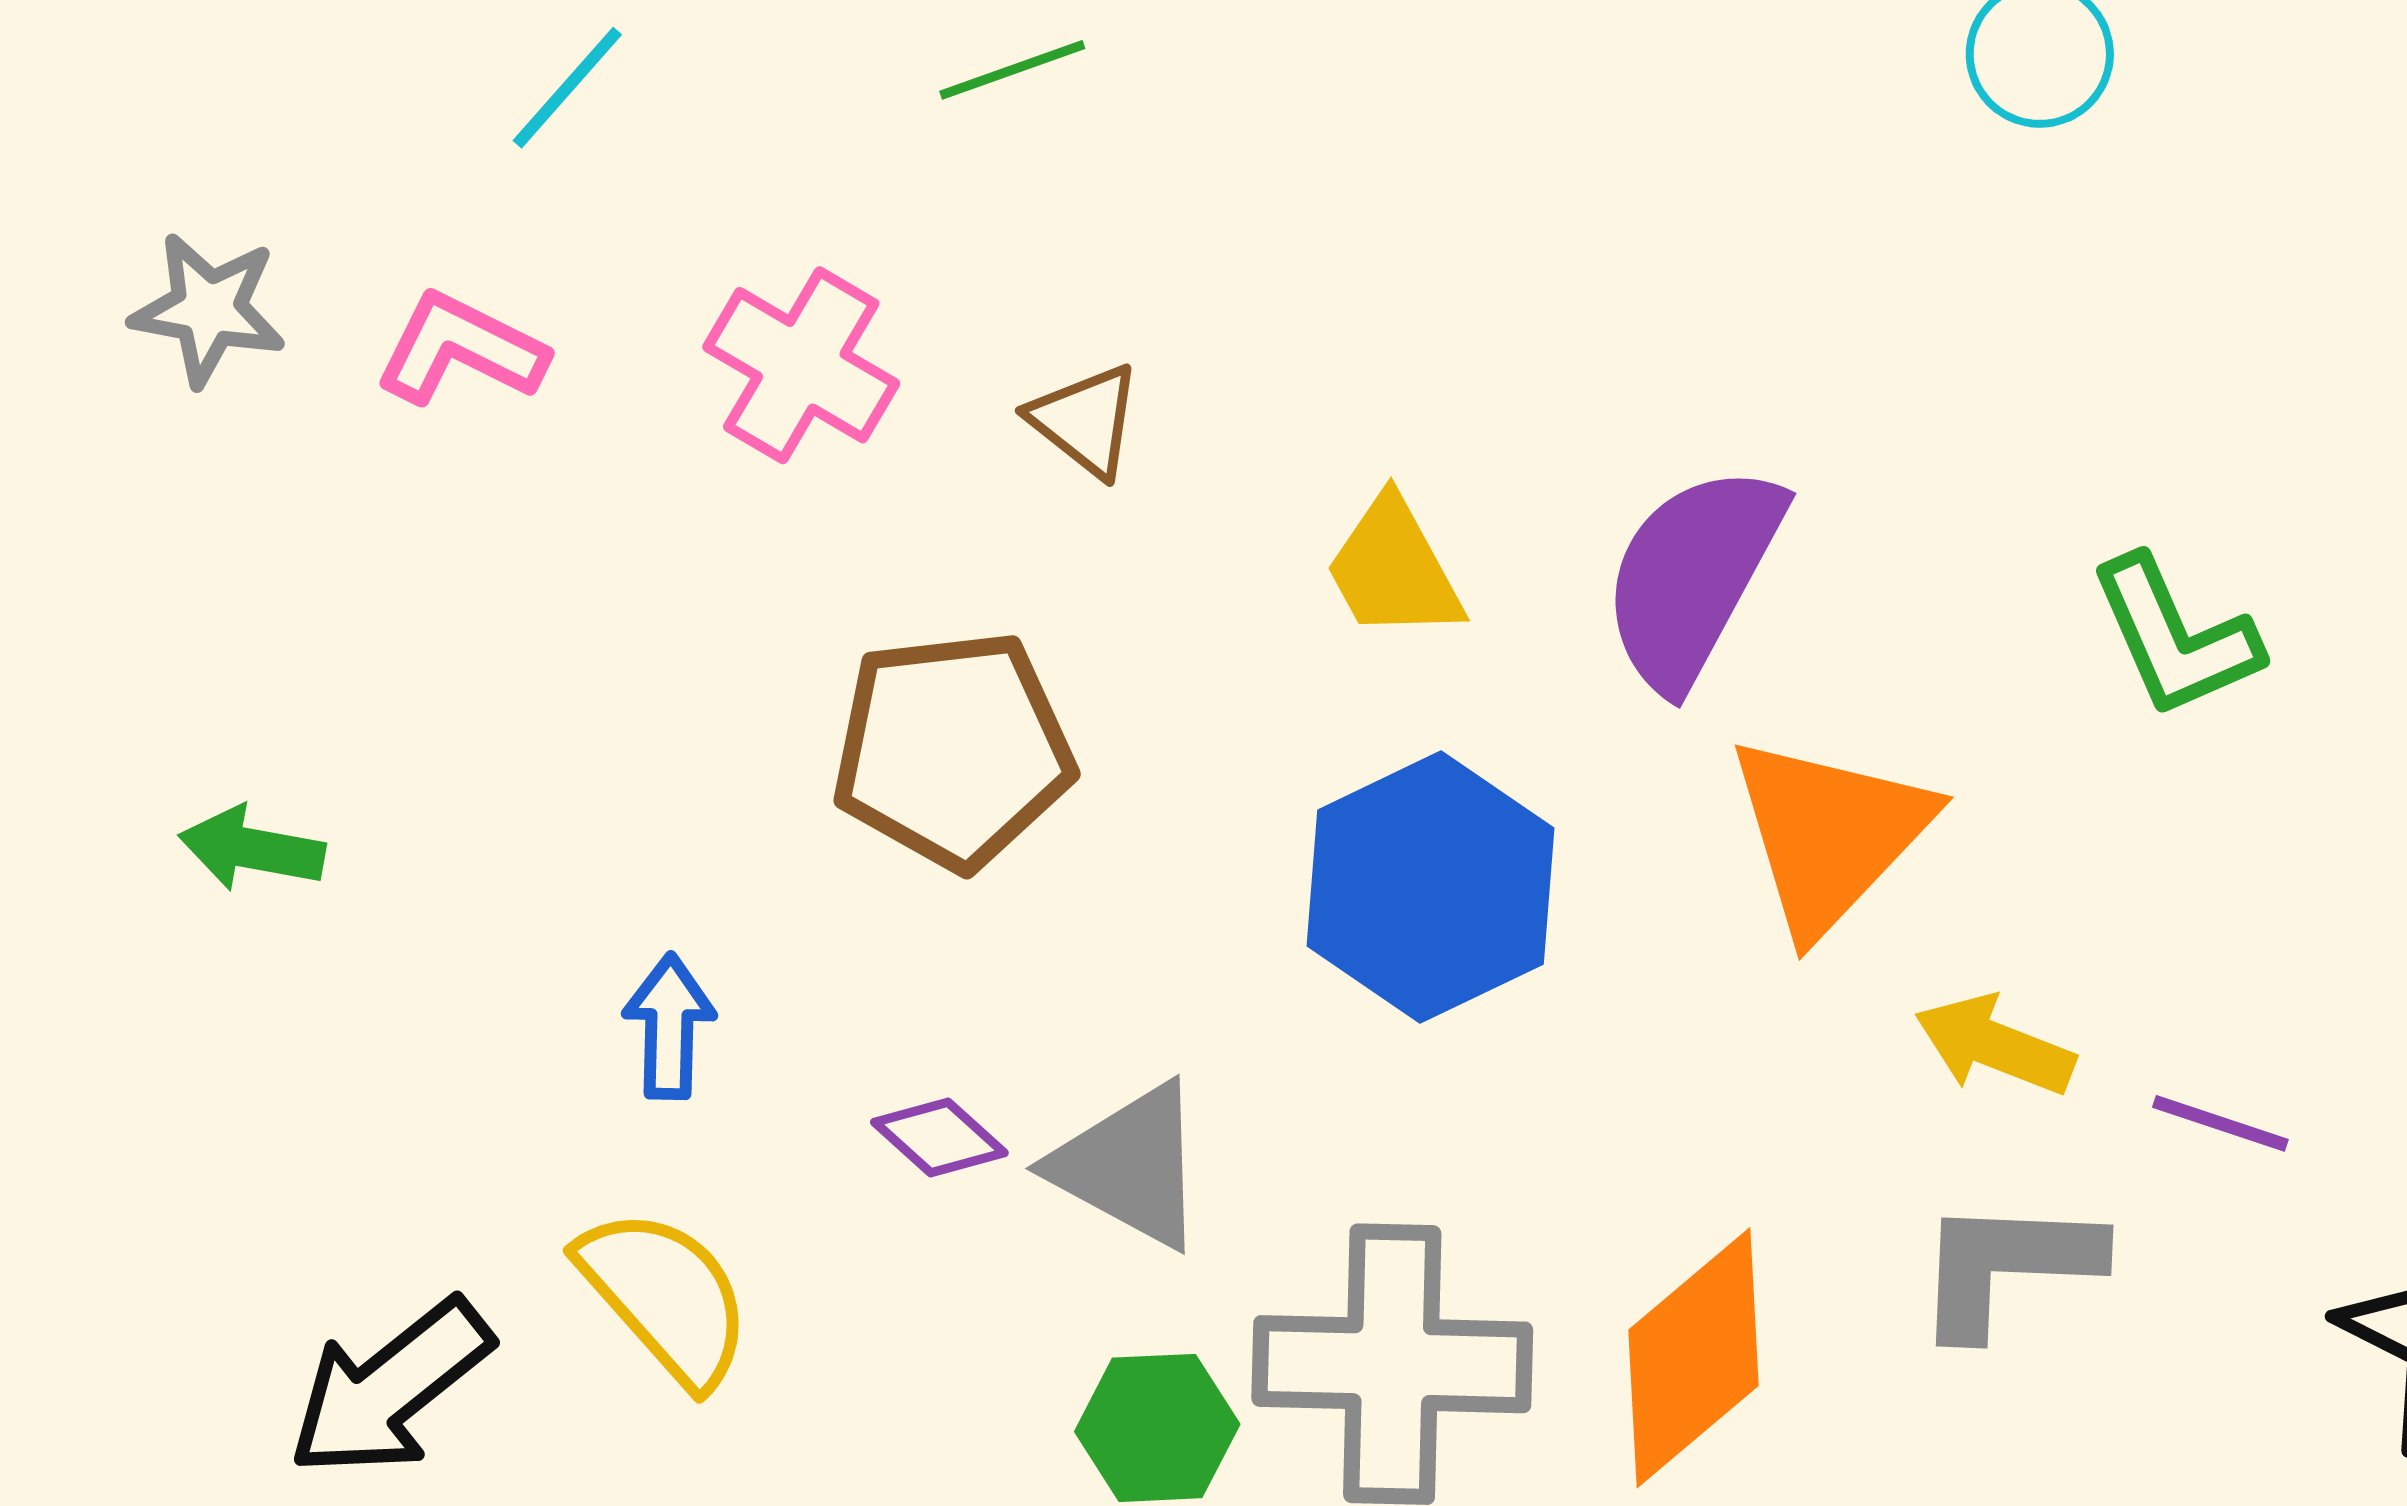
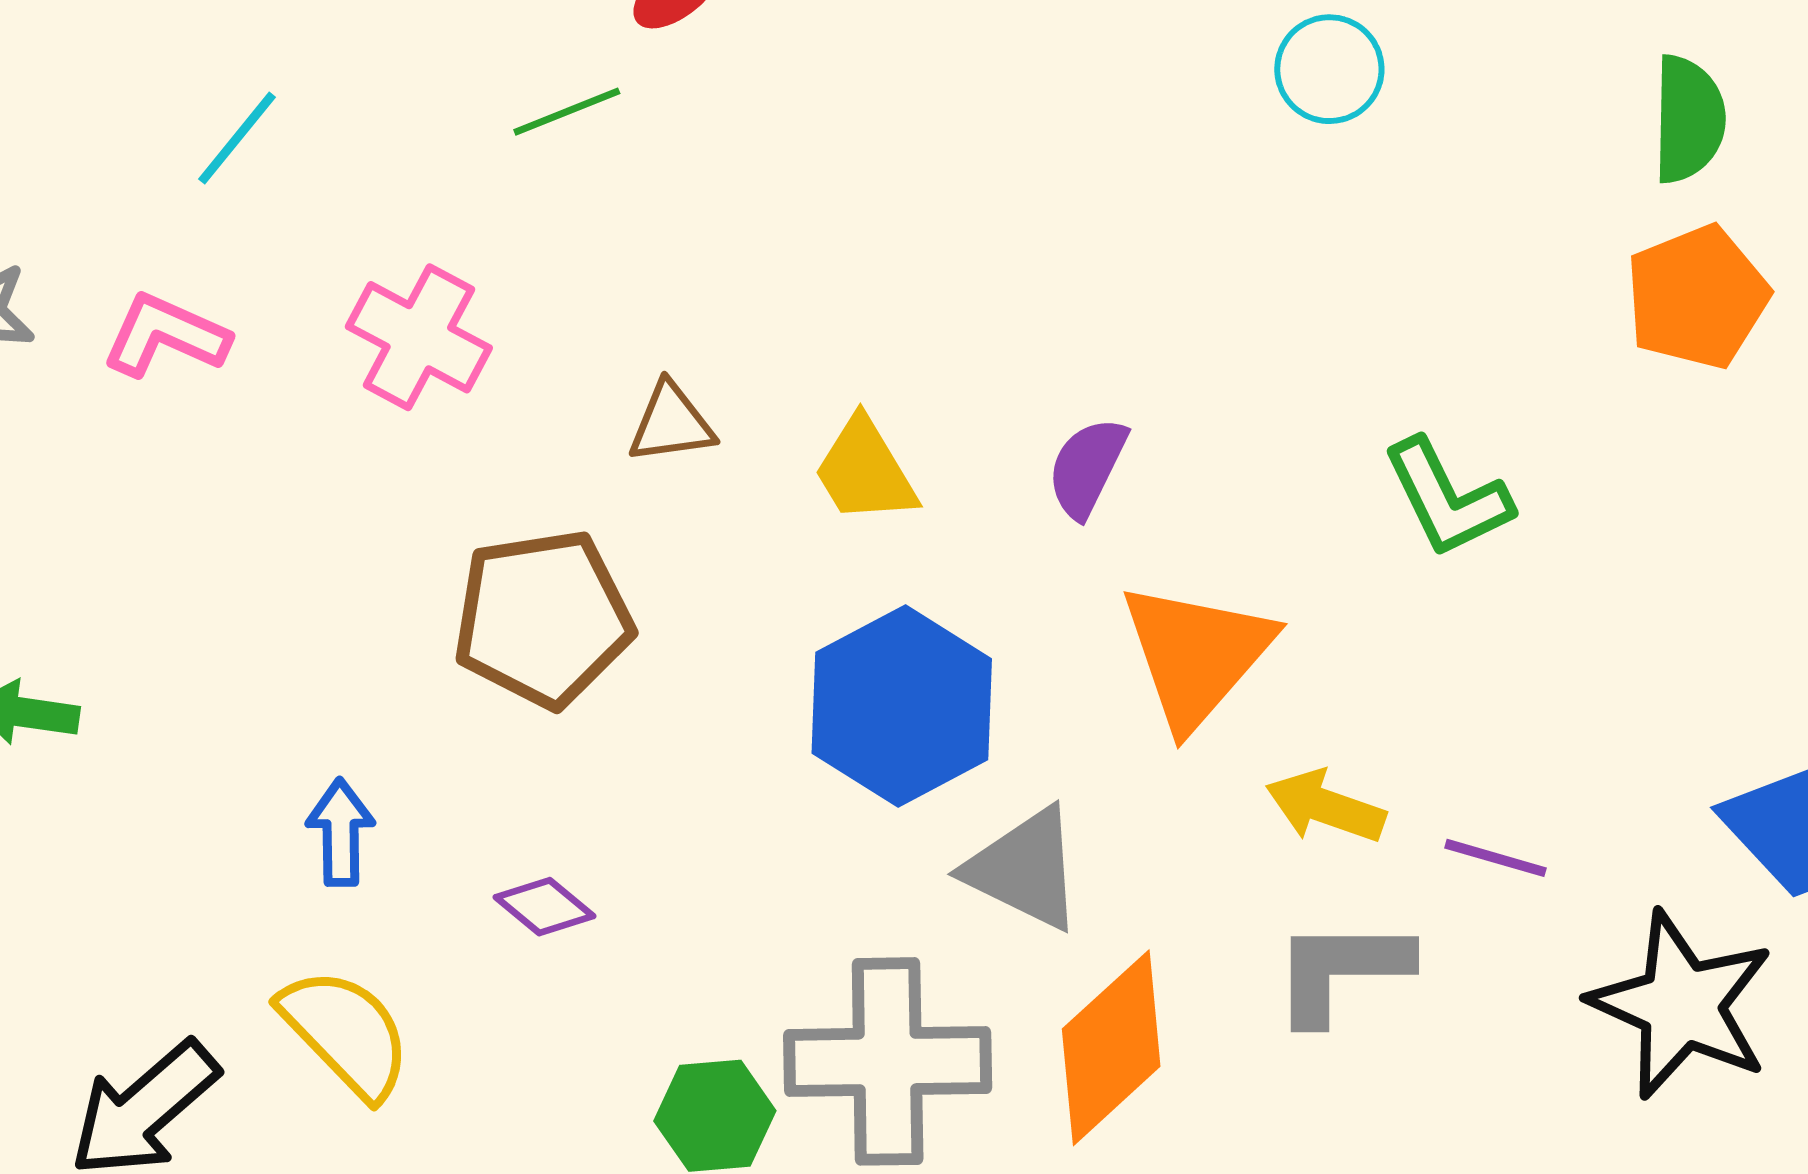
brown triangle: (1085, 420) -> (671, 423), moved, turned -44
purple semicircle: (1693, 576) -> (1087, 467), size x0.6
gray triangle: (1130, 1166) -> (1024, 869), moved

